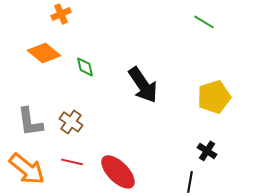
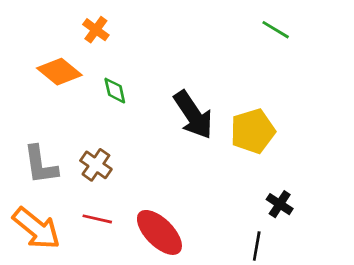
orange cross: (61, 14) -> (96, 30), moved, turned -30
yellow pentagon: (214, 97) -> (253, 131), moved

